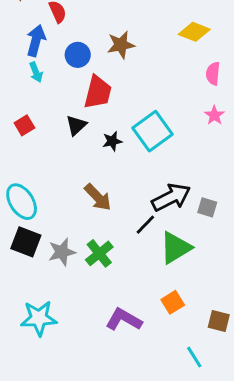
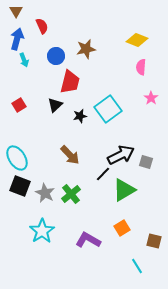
blue arrow: (36, 40) -> (17, 39), moved
cyan arrow: (36, 72) -> (24, 60), moved
pink semicircle: (213, 74) -> (141, 67), moved
gray star: (62, 252) -> (45, 193), turned -30
cyan star: (39, 318) -> (42, 231), moved, turned -30

